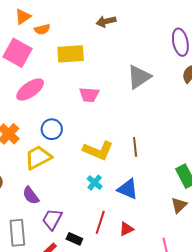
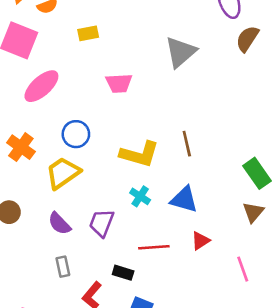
yellow rectangle: (71, 54) -> (88, 33), size x0.6
purple trapezoid: (52, 219) -> (102, 223), moved
red line: (100, 222) -> (154, 247), turned 75
red triangle: (126, 229) -> (200, 241), moved
gray rectangle: (17, 233) -> (63, 267), moved, size x0.6

